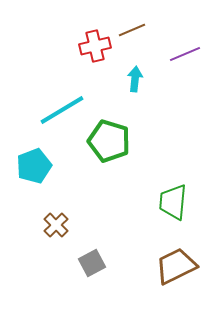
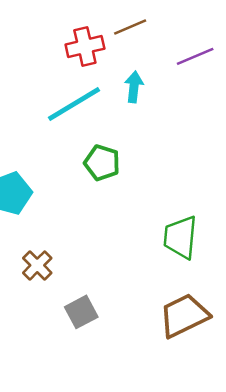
cyan line: (62, 110) -> (74, 104), moved
green pentagon: (109, 141) -> (102, 163), size x0.7

